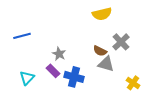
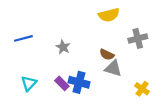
gray cross: (121, 42) -> (138, 38), moved, turned 30
gray star: (59, 54) -> (63, 47), moved
purple rectangle: (53, 71) -> (62, 83), moved

